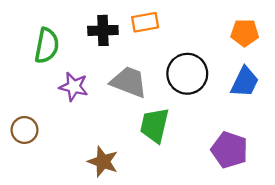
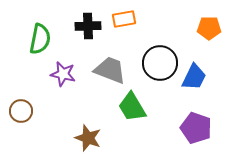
blue trapezoid: (245, 82) -> (194, 77), moved
green trapezoid: (154, 125) -> (132, 107), turned -44

